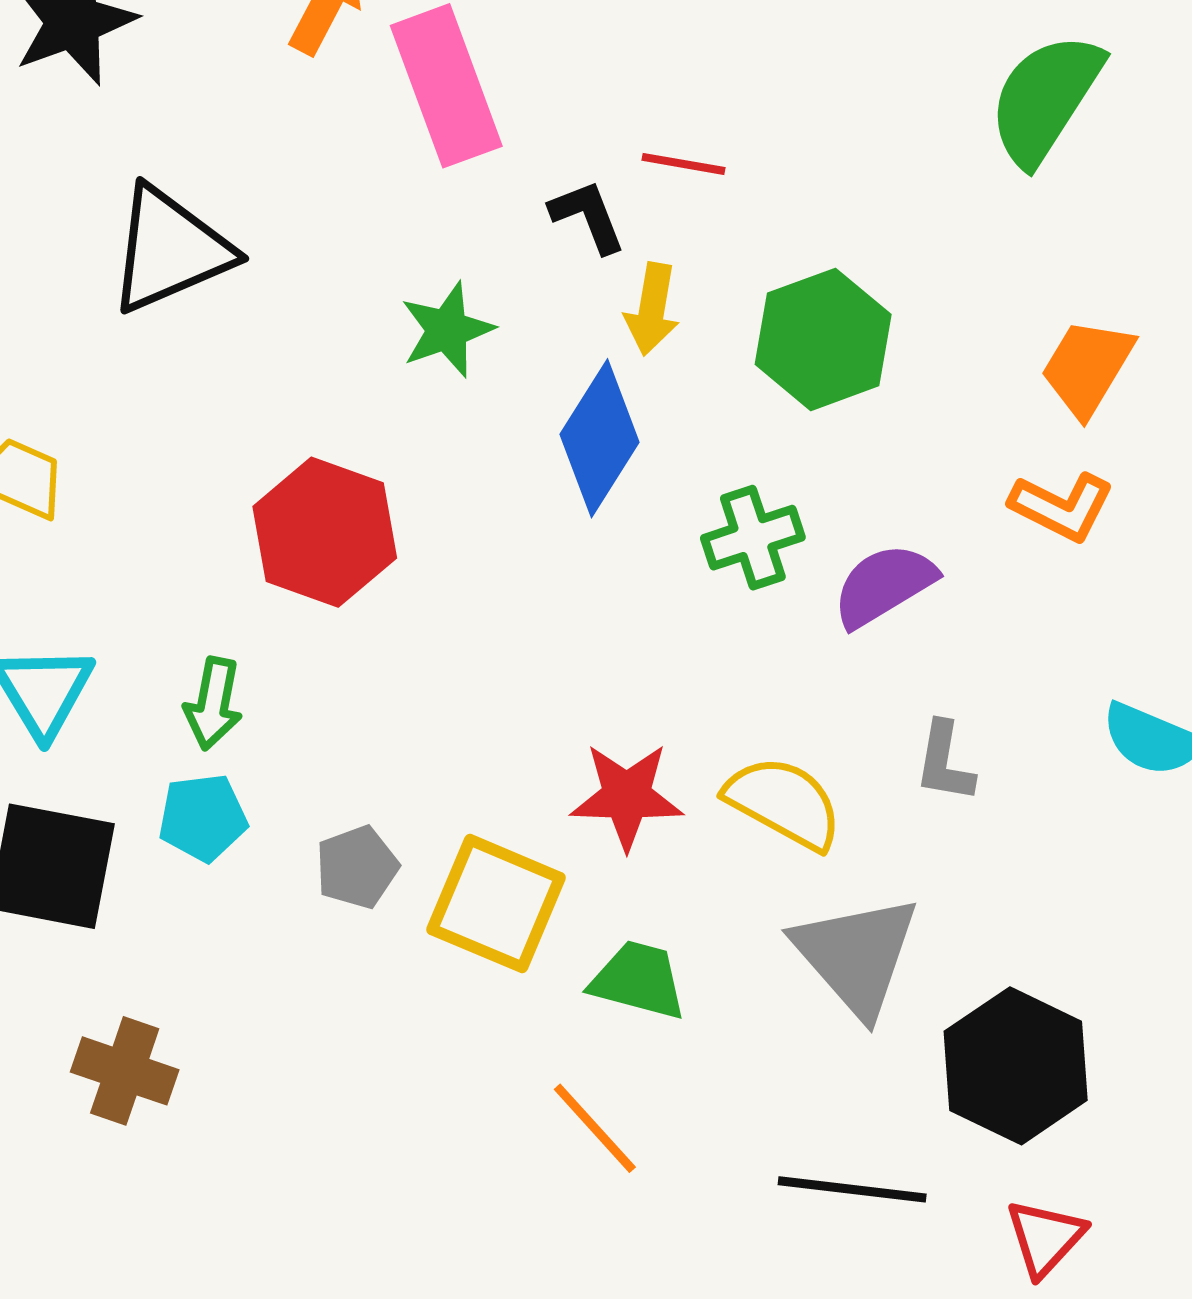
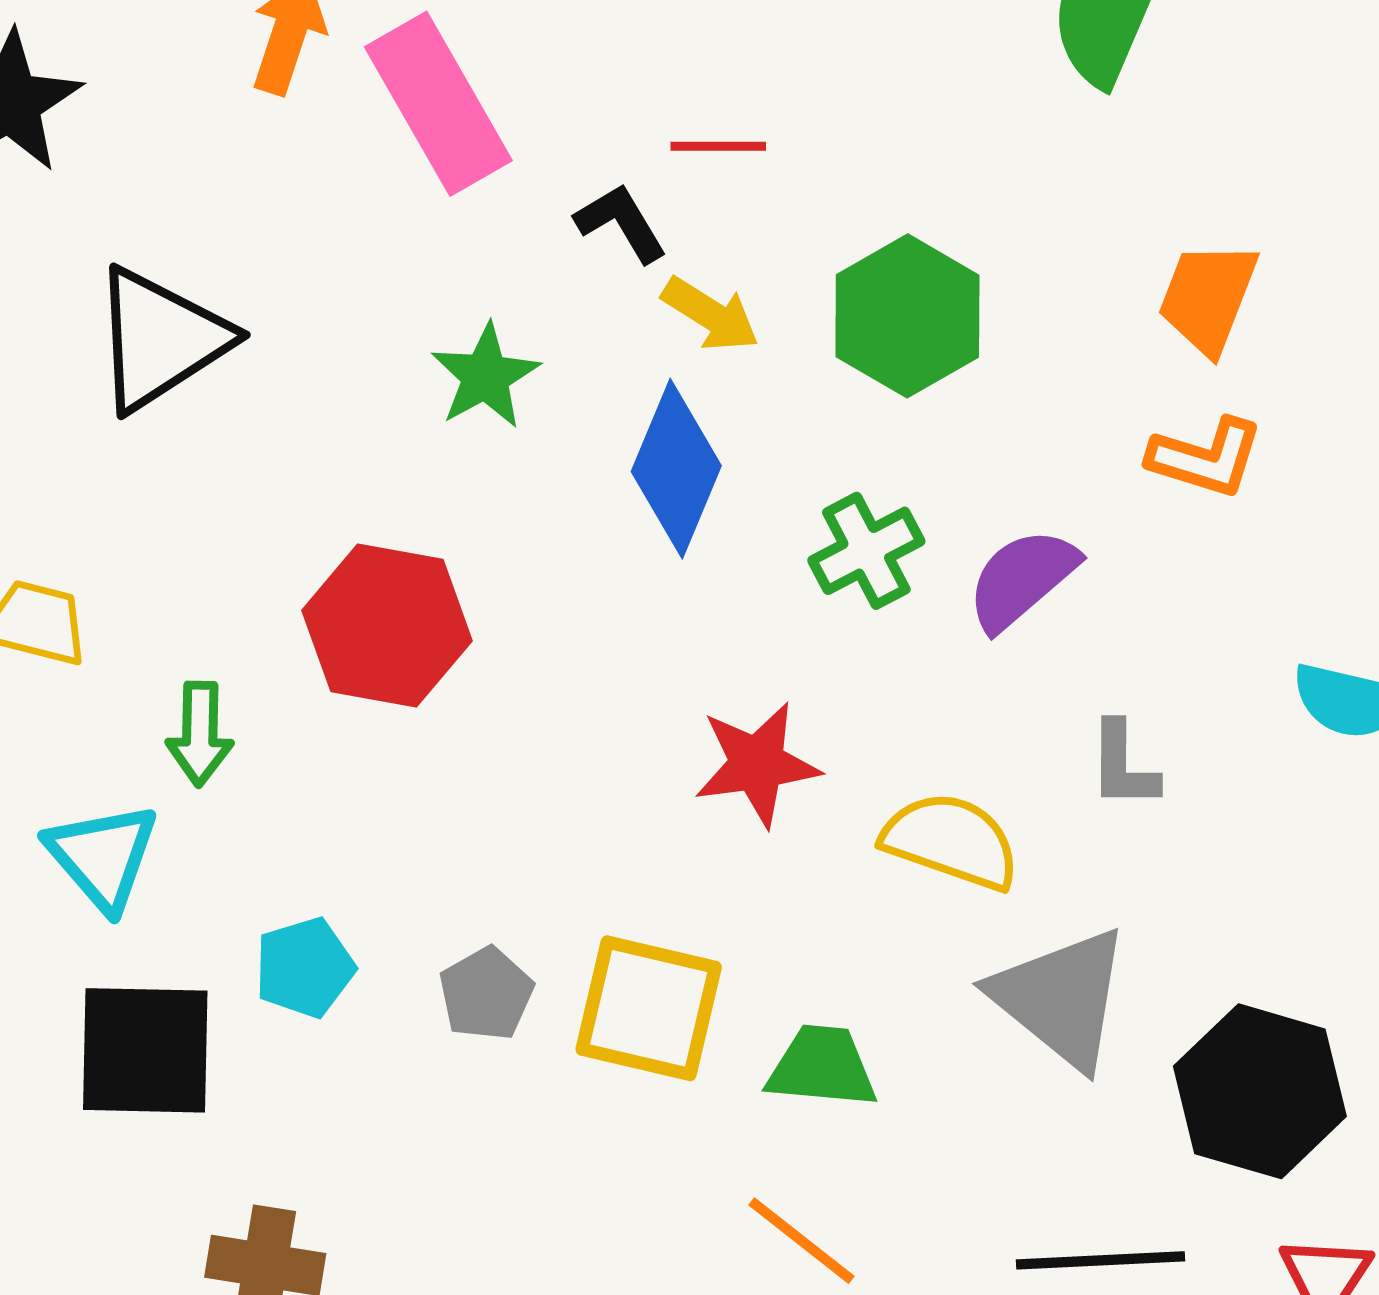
yellow arrow: (652, 309) -> (711, 314), turned -58
green arrow: (213, 704) -> (200, 734), moved
red star: (627, 796) -> (757, 764), moved

